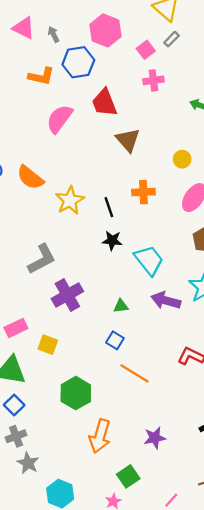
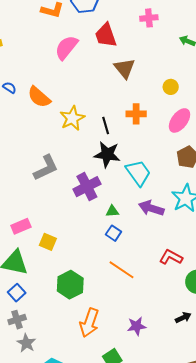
black star: (112, 241) -> (107, 154), size x1.5
purple cross: (67, 295) -> (87, 187), moved
blue square: (115, 340) -> (113, 233), moved

